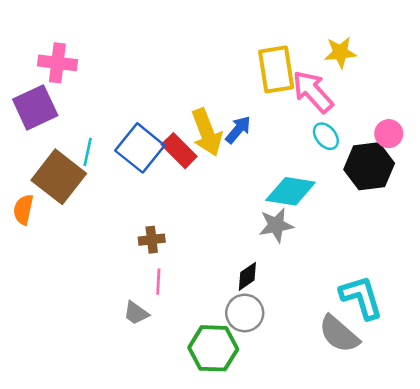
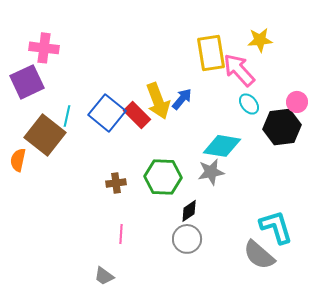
pink line: (158, 282) -> (121, 234), moved
gray trapezoid: (136, 313) -> (104, 276), moved
green hexagon: (213, 348) -> (163, 177), moved

